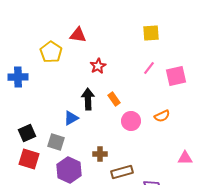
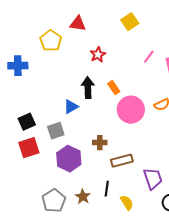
yellow square: (151, 33) -> (130, 22), moved, turned -30
pink circle: (131, 121) -> (131, 110), size x1.4
gray square: (56, 142) -> (56, 131), turned -36
red square: (29, 159) -> (29, 148), turned -35

